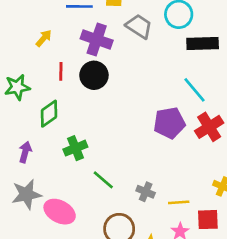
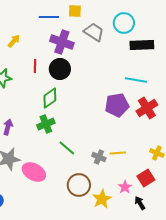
yellow arrow: (44, 38) -> (14, 41), moved
cyan line: (195, 90) -> (136, 80), turned -40
green diamond: (49, 114) -> (50, 98), moved
yellow line: (179, 202) -> (118, 153), moved
red square: (208, 220) -> (146, 178), turned -30

